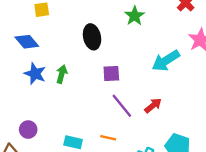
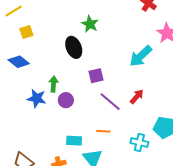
green star: (135, 16) -> (90, 24), moved
blue star: (35, 74) -> (37, 98), moved
purple circle: (28, 130) -> (66, 100), moved

